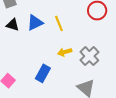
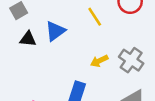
yellow line: (59, 24) -> (95, 17), moved

